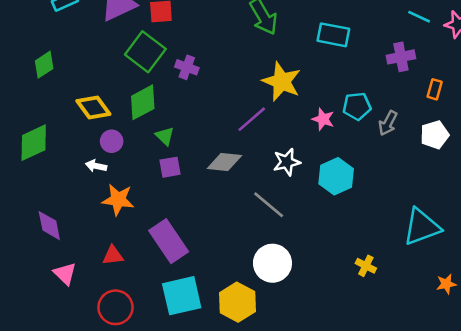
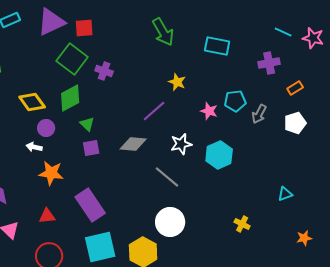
yellow star: (282, 82) -> (177, 82), size x0.6
orange rectangle: (435, 89) -> (295, 88), turned 42
cyan triangle: (422, 227) -> (285, 194), size x0.5

